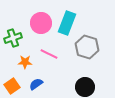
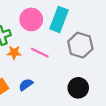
orange star: (25, 62) -> (14, 53), moved

